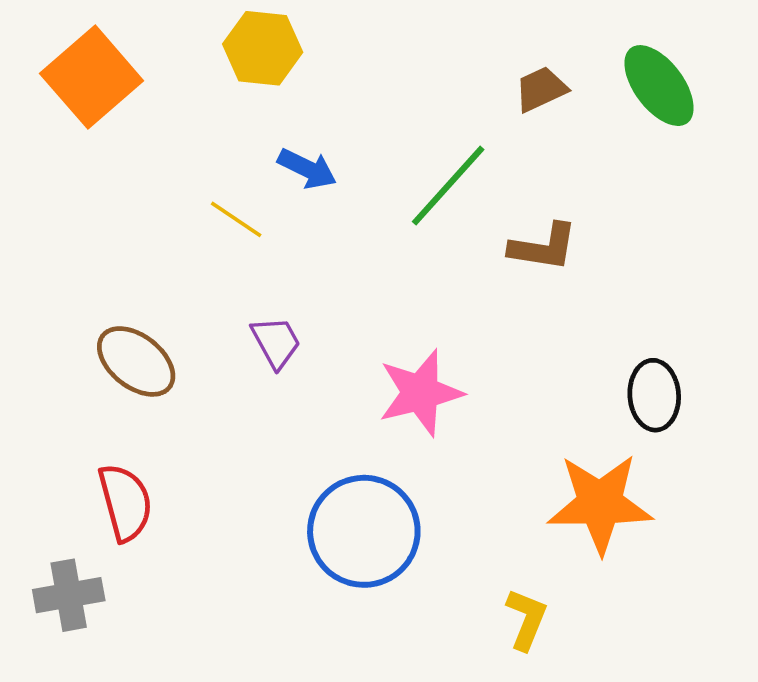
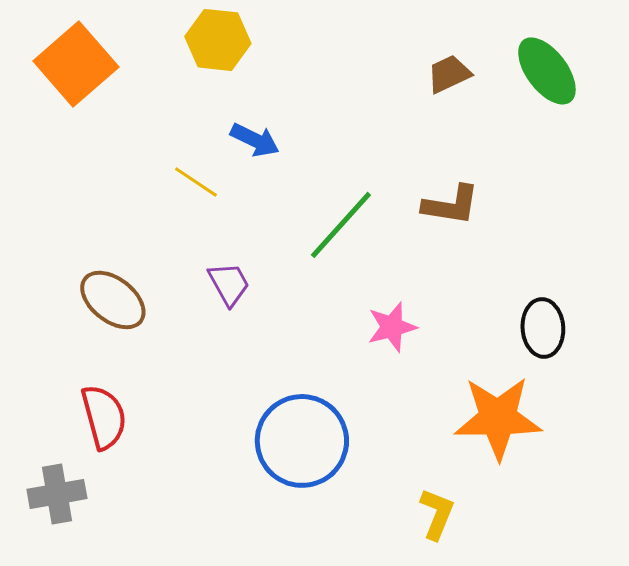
green line: (448, 186) -> (341, 225), moved
pink star: (420, 393) -> (392, 327), moved, size x0.7

